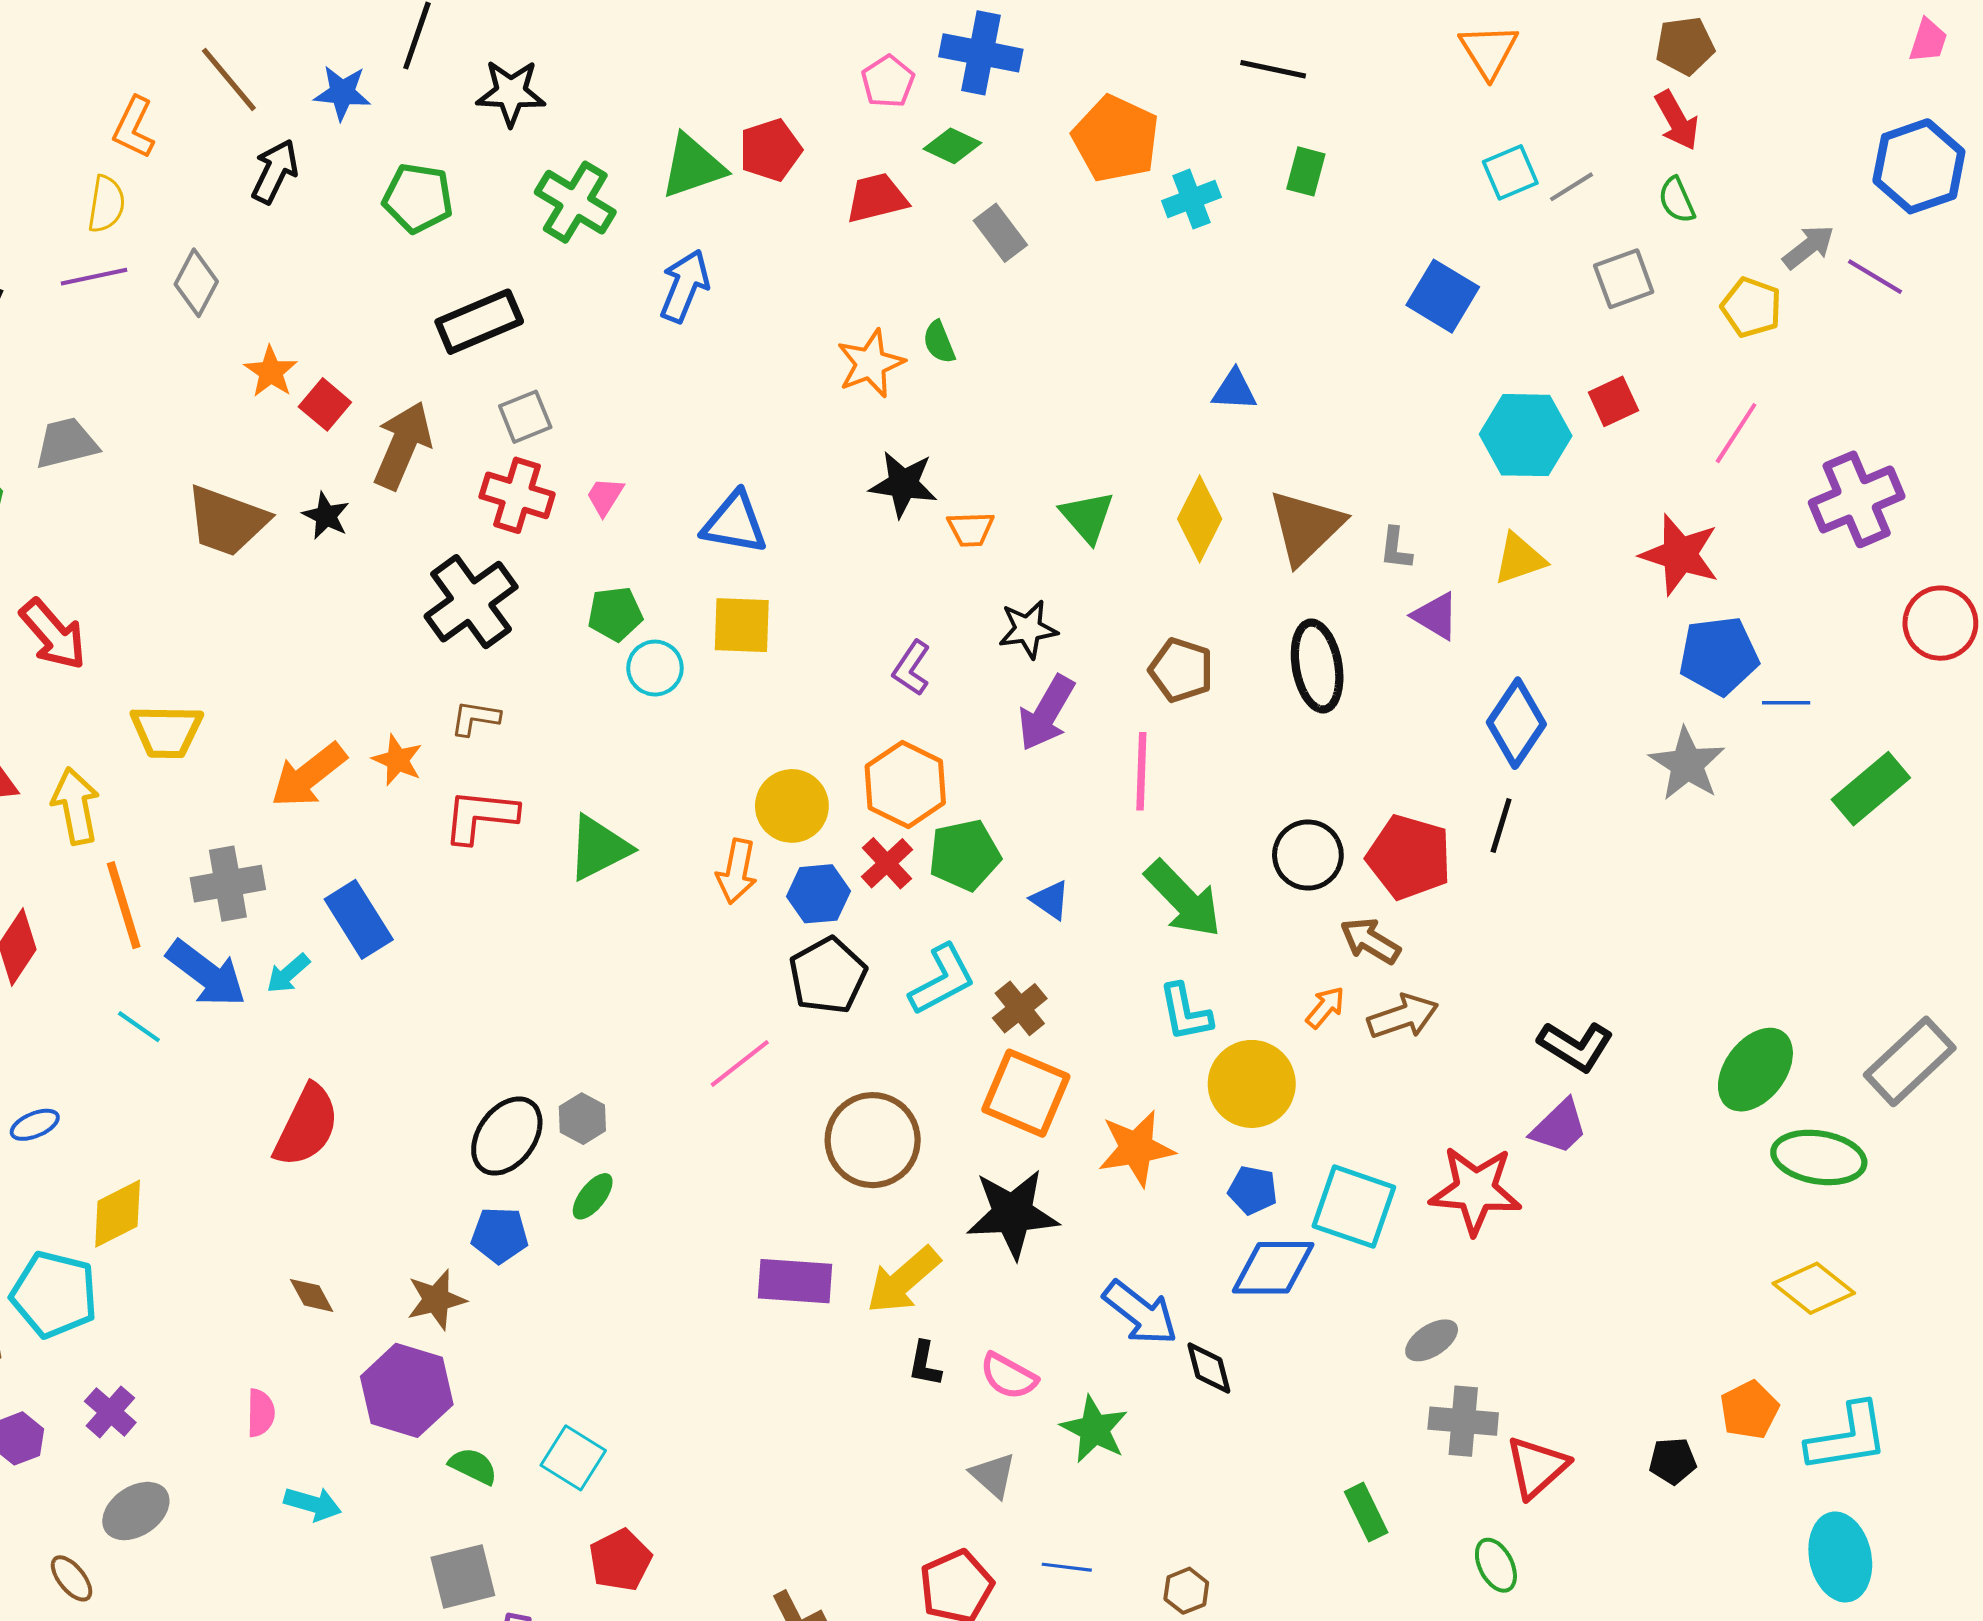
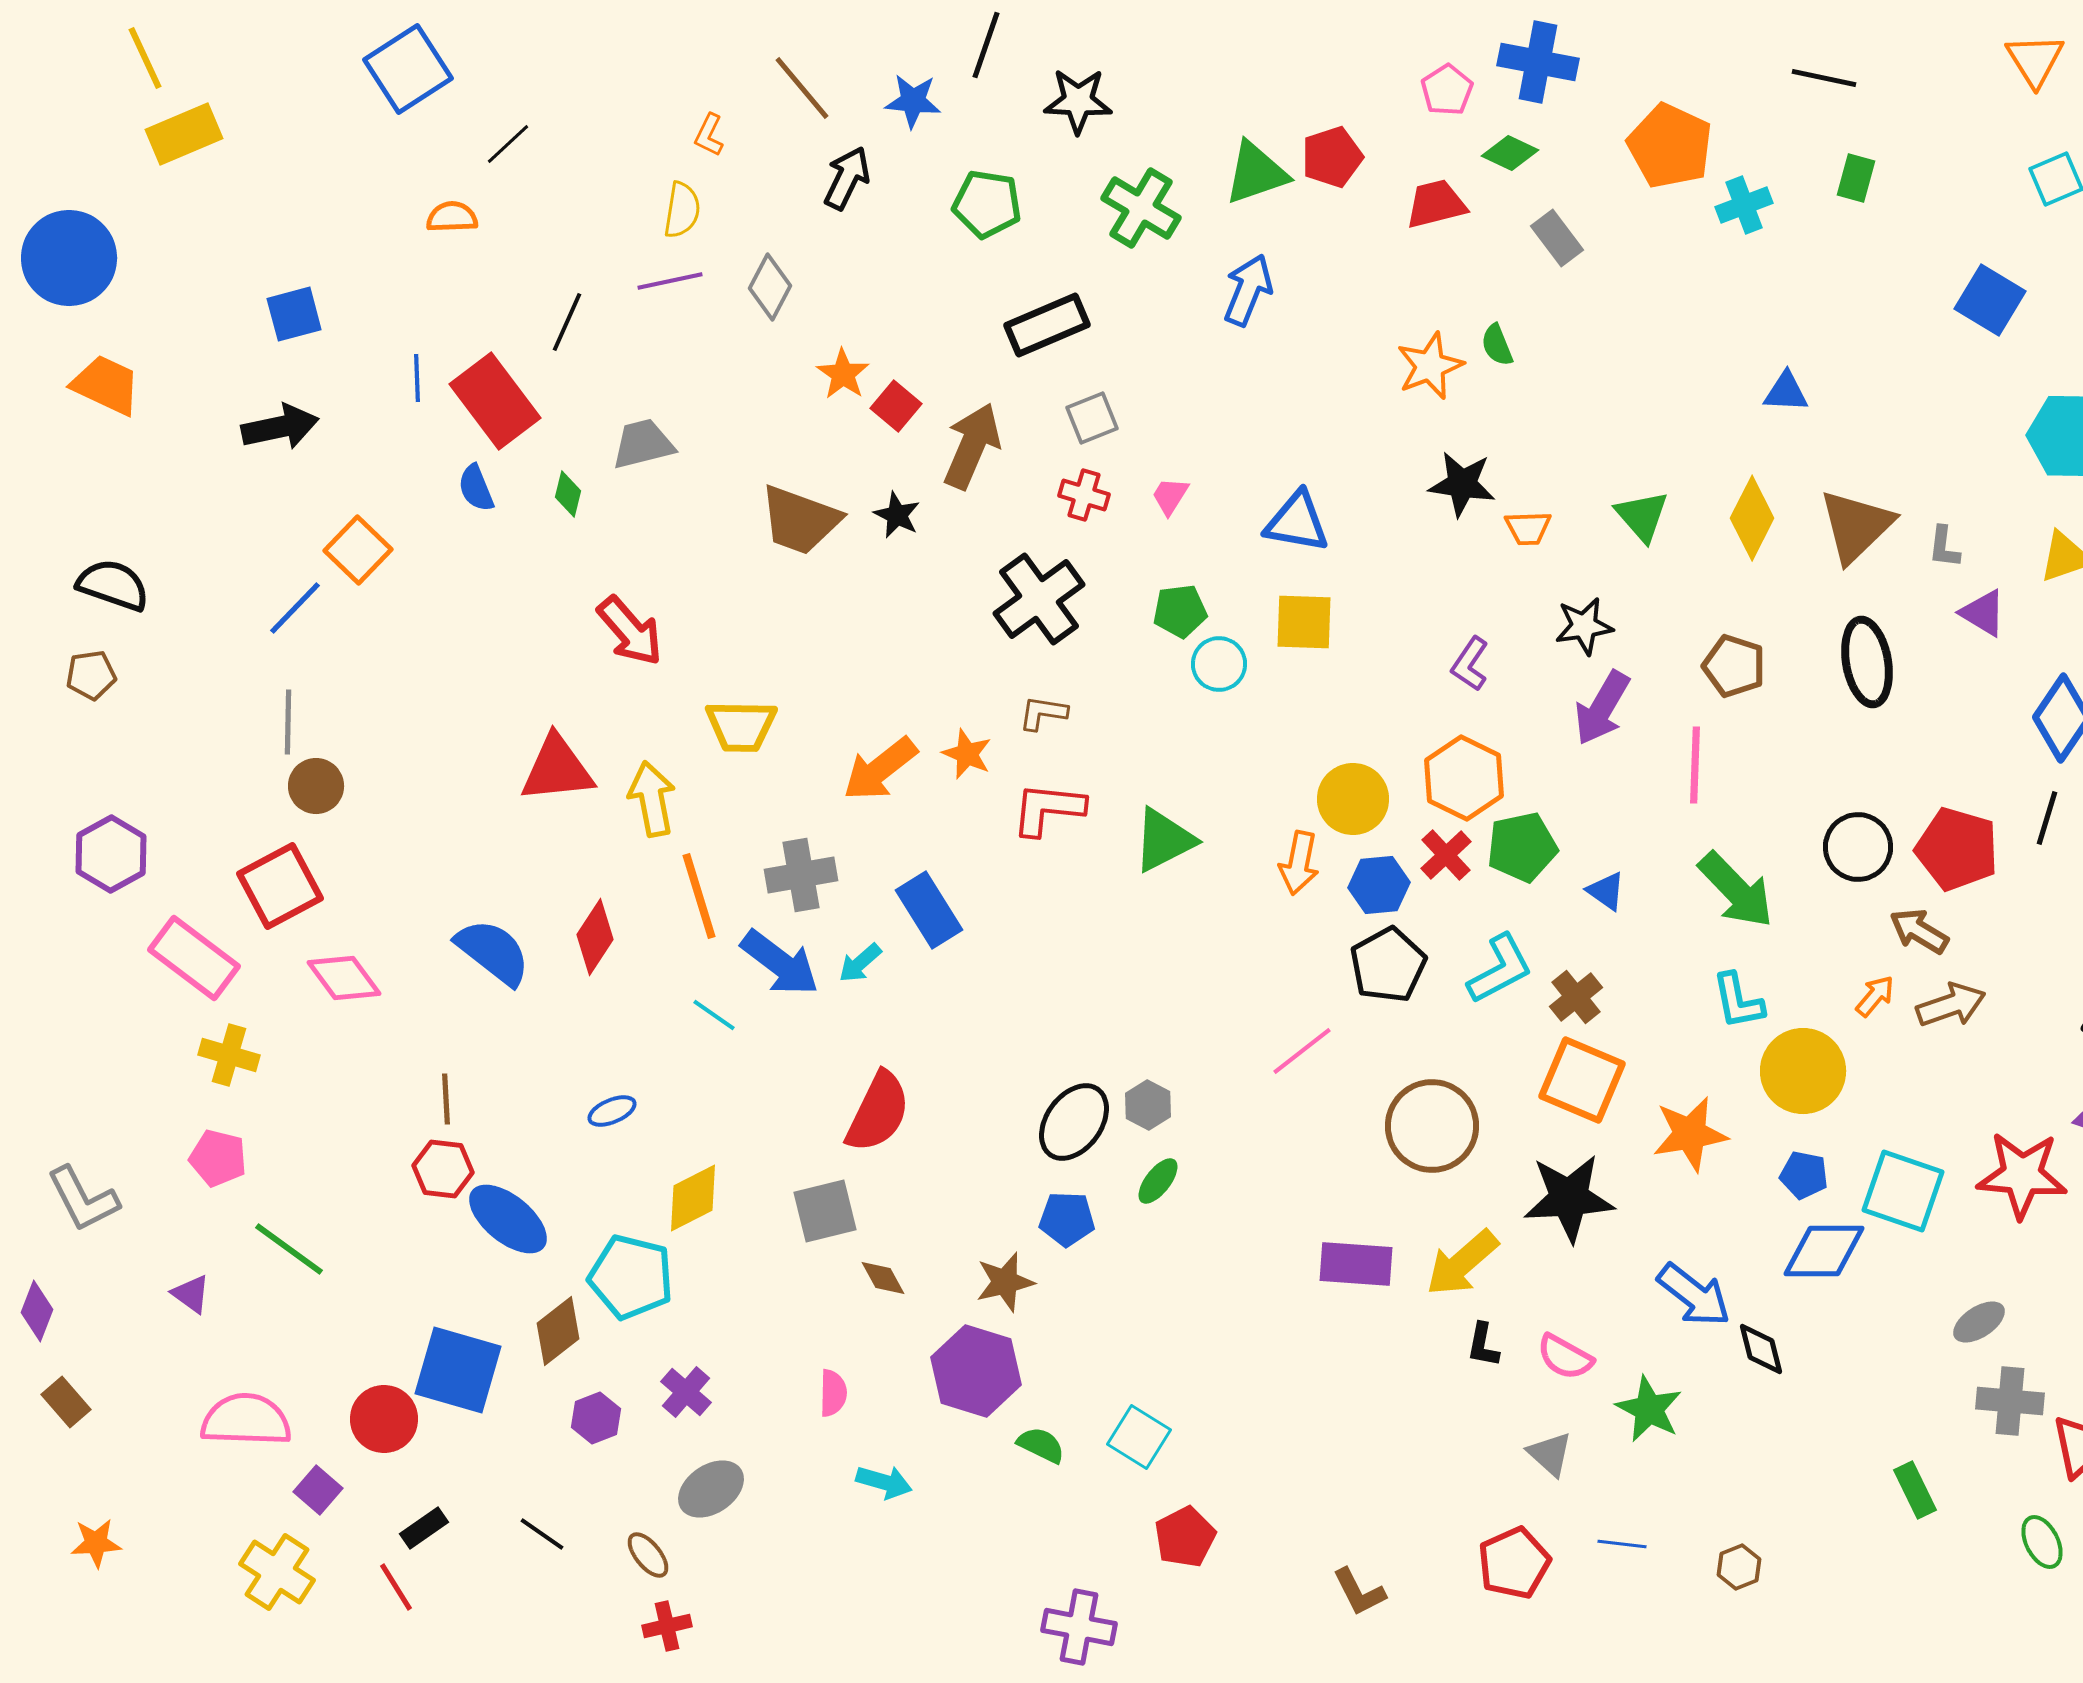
orange L-shape: (134, 127) -> (709, 135), size x0.7
red cross: (517, 495) -> (1084, 495), size x0.7
gray square: (463, 1576) -> (825, 1211), moved

